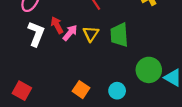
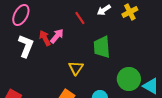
pink arrow: (70, 33) -> (57, 36), moved
yellow triangle: (91, 34) -> (76, 68), moved

